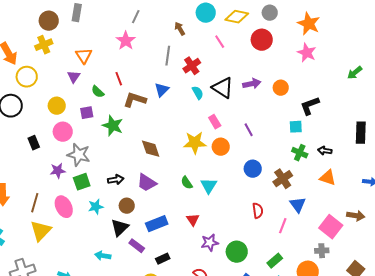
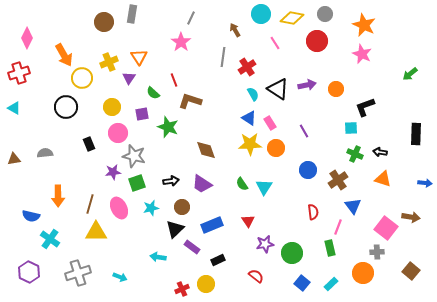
yellow cross: (44, 45) -> (109, 62), moved
blue triangle: (162, 90) -> (249, 118), moved, turned -42
yellow triangle: (41, 231) -> (96, 232), turned 45
green rectangle: (275, 261) -> (330, 248), moved, turned -63

